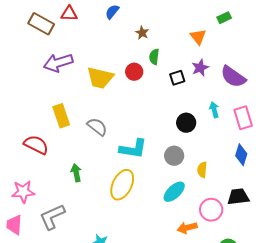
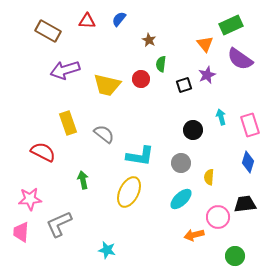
red triangle: (69, 14) -> (87, 21), moved
green rectangle: (224, 18) -> (231, 25), size x1.6
purple semicircle: (233, 77) -> (240, 59), moved

